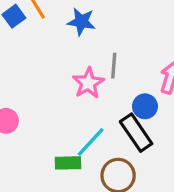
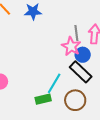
gray line: (114, 66) -> (76, 33), moved
pink star: (88, 83) -> (71, 46), moved

